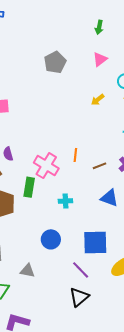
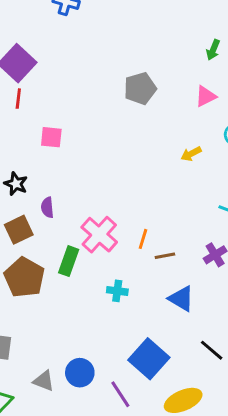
orange line: (75, 155) -> (143, 239), moved
brown line: (99, 166) -> (165, 256), moved
blue circle: (51, 239) -> (80, 373), moved
blue square: (95, 242) -> (149, 359), turned 32

